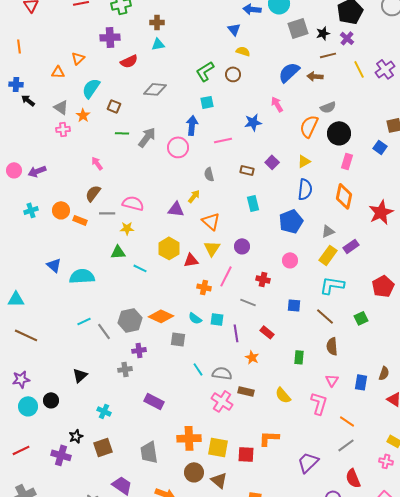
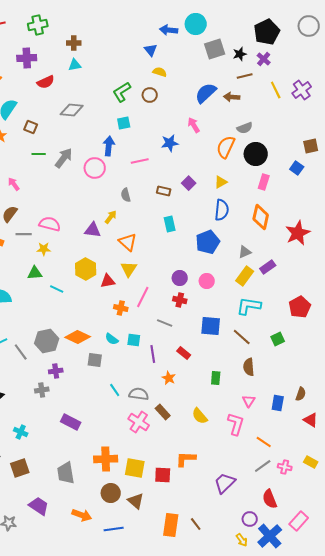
purple circle: (242, 246) -> (180, 278), moved
blue square: (294, 305) -> (211, 326), size x1.5
brown rectangle: (246, 391) -> (163, 412), turned 35
pink cross: (386, 461) -> (285, 467), moved

